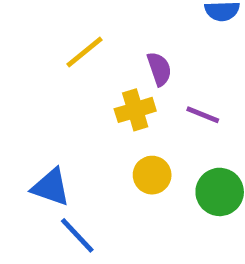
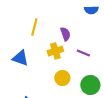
yellow line: (84, 52) -> (34, 27), turned -36
blue triangle: (51, 187) -> (20, 58), moved

